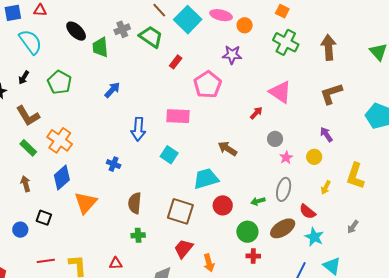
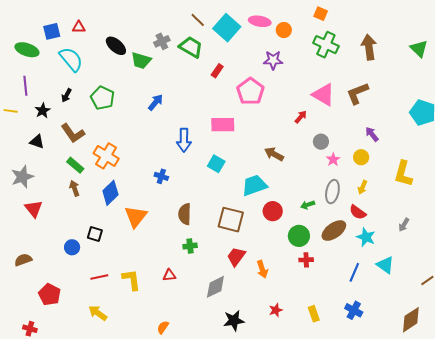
green trapezoid: (100, 47) -> (141, 61), turned -65
brown L-shape: (331, 94) -> (357, 93), moved
brown arrow: (26, 184) -> (74, 188), moved
yellow arrow: (326, 187) -> (362, 187), moved

